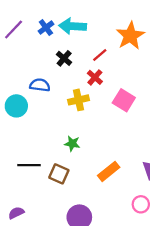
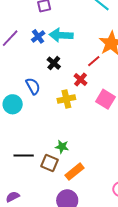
red line: (100, 55) -> (94, 61), moved
blue semicircle: (40, 85) -> (33, 86), turned 54
green star: (72, 144) -> (62, 147), moved
orange rectangle: (109, 171) -> (74, 172), moved

